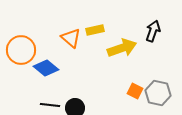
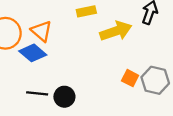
orange triangle: (71, 38) -> (41, 31), moved

